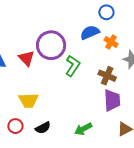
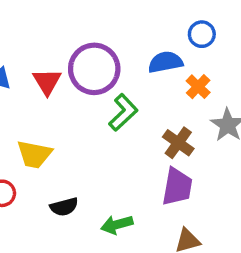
black semicircle: (43, 128) -> (64, 207), moved

